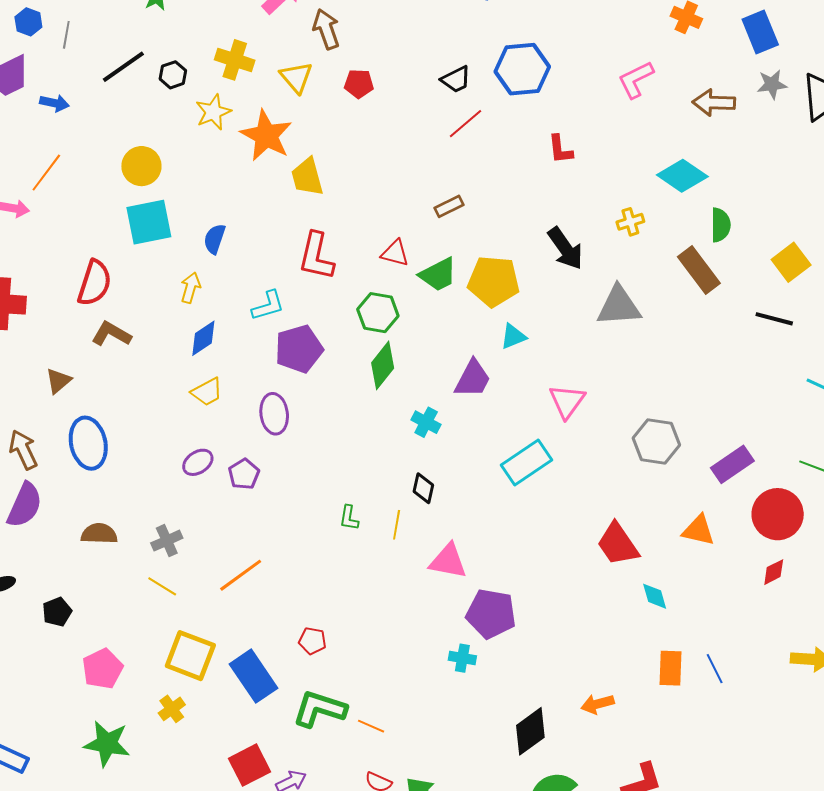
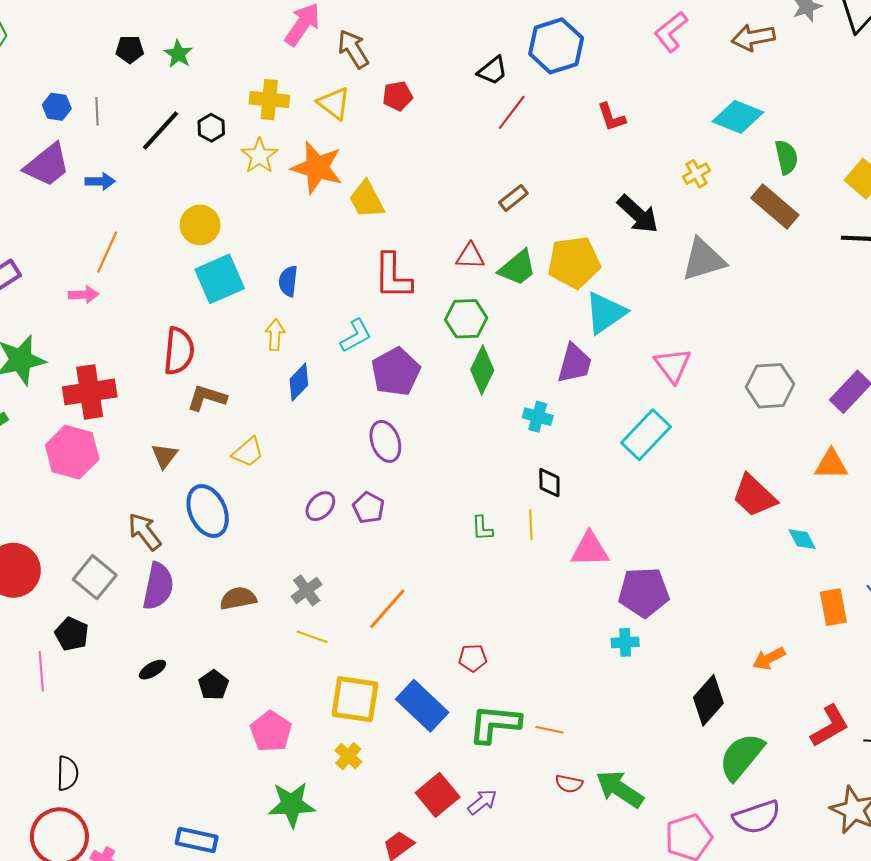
cyan triangle: (513, 337) -> (605, 313), size x1.6
yellow trapezoid: (207, 392) -> (248, 452), moved

